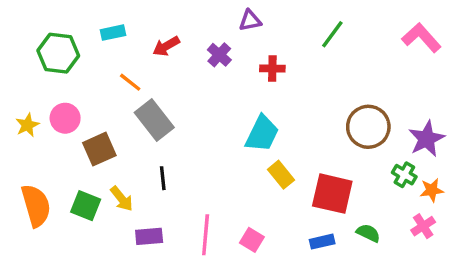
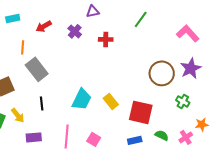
pink L-shape: (421, 38) -> (188, 33), moved
orange line: (130, 82) -> (23, 47), turned 56
cyan trapezoid: (262, 134) -> (82, 99), moved
purple star: (427, 139) -> (191, 68), moved
orange star: (432, 190) -> (202, 124), moved
pink cross: (423, 226) -> (186, 137), moved

